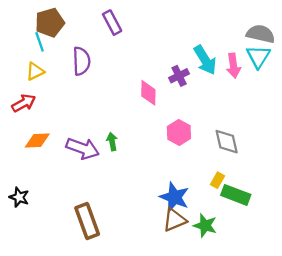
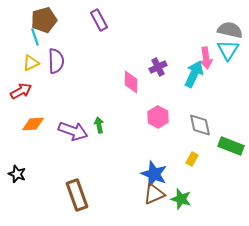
cyan arrow: (205, 60) -> (194, 74), moved, turned -124
purple semicircle: (81, 61) -> (56, 61), moved
green rectangle: (236, 195) -> (231, 146), moved

